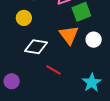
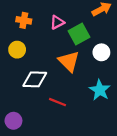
white circle: (94, 40) -> (101, 52), moved
cyan star: (92, 83) -> (100, 90), moved

